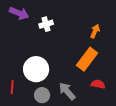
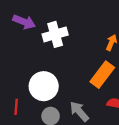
white cross: (46, 24) -> (55, 34), size x1.5

